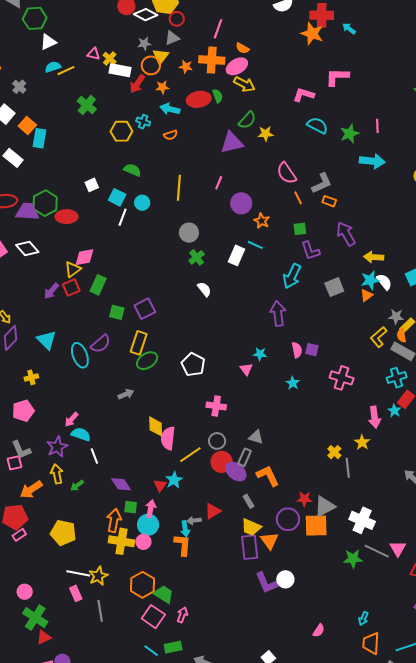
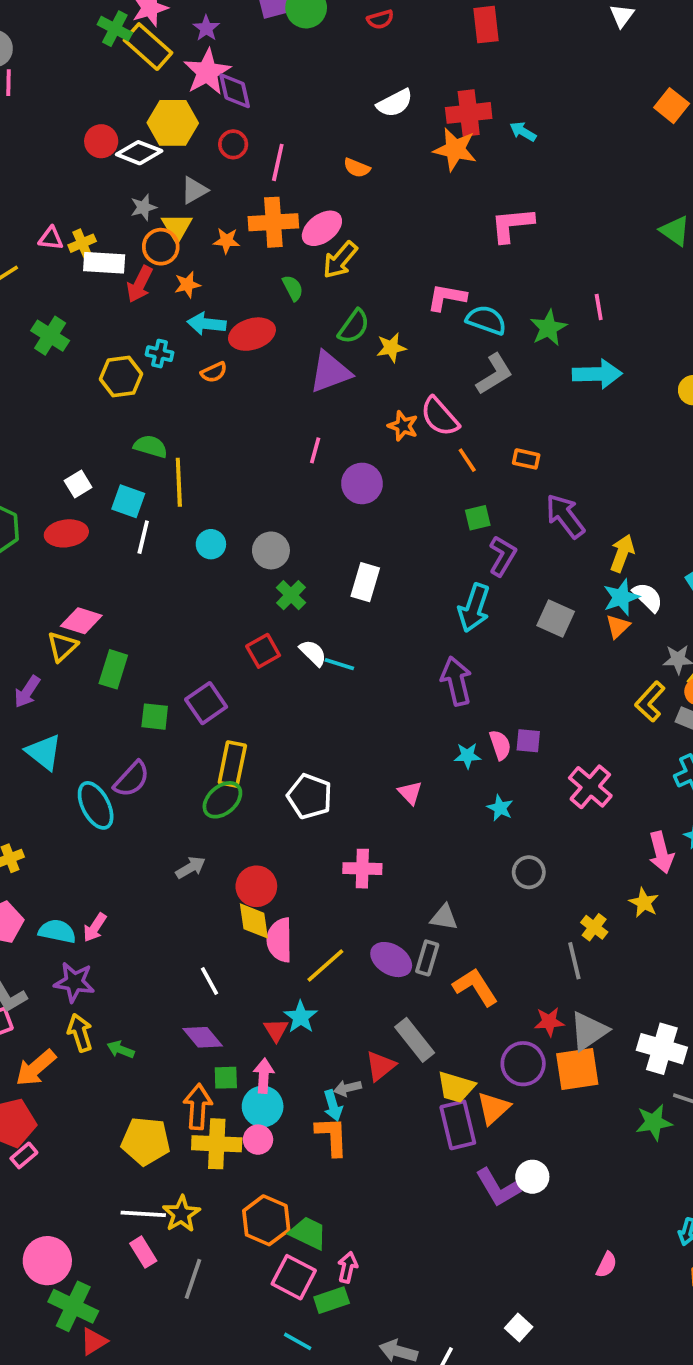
red circle: (177, 19) -> (233, 144), moved
orange semicircle: (242, 48) -> (357, 168), moved
yellow cross: (110, 58) -> (82, 243), turned 32
yellow arrow: (244, 84) -> (340, 260), turned 110
pink L-shape: (304, 95) -> (447, 297), moved
red ellipse: (199, 99) -> (252, 334), moved
gray L-shape: (322, 183) -> (494, 374), moved
yellow line: (179, 188) -> (179, 482), moved
cyan circle: (142, 203) -> (211, 544), moved
red ellipse: (67, 217) -> (66, 533), moved
orange star: (262, 221) -> (403, 426), moved
cyan line: (255, 245) -> (339, 664), moved
purple L-shape: (310, 251) -> (502, 556), turned -125
pink diamond: (85, 257) -> (81, 621), turned 35
yellow arrow: (374, 257) -> (622, 553), turned 114
red square: (71, 287) -> (263, 651), moved
gray square: (334, 287) -> (556, 618), turned -36
cyan triangle: (47, 340) -> (44, 752), moved
yellow rectangle: (139, 343) -> (232, 764), moved
cyan star: (260, 354) -> (467, 756), moved
pink cross: (342, 378) -> (590, 787), turned 30
cyan semicircle: (81, 434) -> (57, 931), moved
gray circle: (217, 441) -> (529, 872), moved
purple star: (57, 447) -> (74, 982), turned -30
white line: (94, 456) -> (209, 981), moved
red circle: (222, 462) -> (256, 886), moved
gray line: (348, 468) -> (574, 961), moved
purple ellipse: (236, 472) -> (391, 960), moved
green arrow: (77, 485) -> (121, 1050), turned 64
gray rectangle: (249, 501) -> (415, 1040), moved, size x1.6
yellow pentagon: (63, 533) -> (146, 1141), moved
orange triangle: (269, 541) -> (493, 1108), turned 30
pink circle: (25, 592) -> (47, 1261), size x1.6
gray line: (100, 611) -> (193, 1279), turned 35
green rectangle: (173, 647) -> (332, 1300), moved

